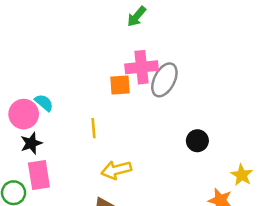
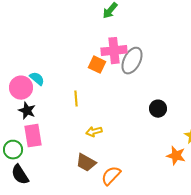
orange square: (120, 85) -> (97, 65), turned 30
black star: (31, 143) -> (27, 111), turned -30
yellow arrow: (116, 170) -> (94, 132), size x0.7

